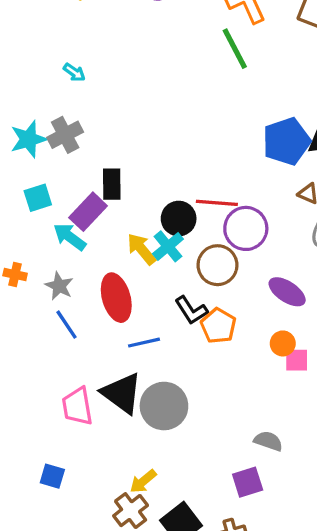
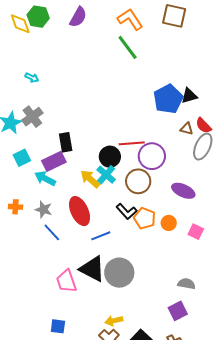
purple rectangle: (88, 212) -> (54, 161), turned 30
orange circle: (283, 343) -> (169, 223), moved
pink square: (297, 360) -> (196, 232), turned 35
yellow arrow: (143, 481) -> (114, 321), turned 36

